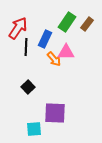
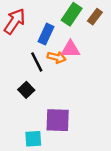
black line: (26, 47) -> (37, 62), moved, turned -30
orange arrow: (54, 59) -> (56, 57), turned -35

